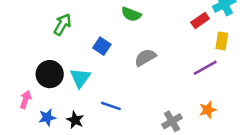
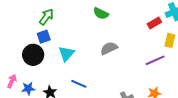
blue square: (102, 46) -> (44, 37), moved, turned 32
cyan triangle: (80, 78) -> (66, 54), moved
pink arrow: (25, 100) -> (12, 81), moved

